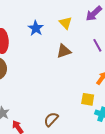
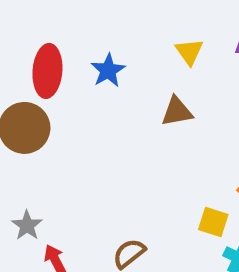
blue star: (36, 28) -> (108, 70), moved

